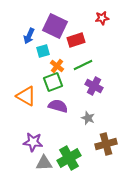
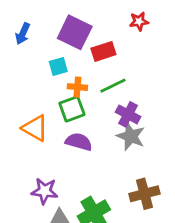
blue arrow: (29, 36) -> (23, 34), moved
orange cross: (57, 66) -> (77, 87), turned -32
gray star: (88, 118) -> (131, 136), moved, size x1.5

